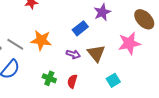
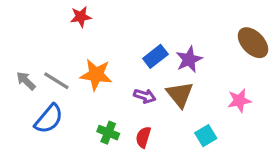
purple star: (102, 12) -> (189, 59), moved
pink star: (129, 43) -> (239, 101), moved, size x0.7

